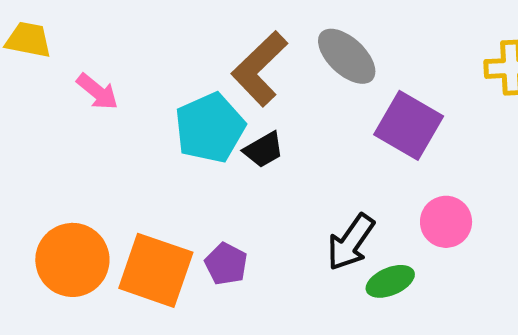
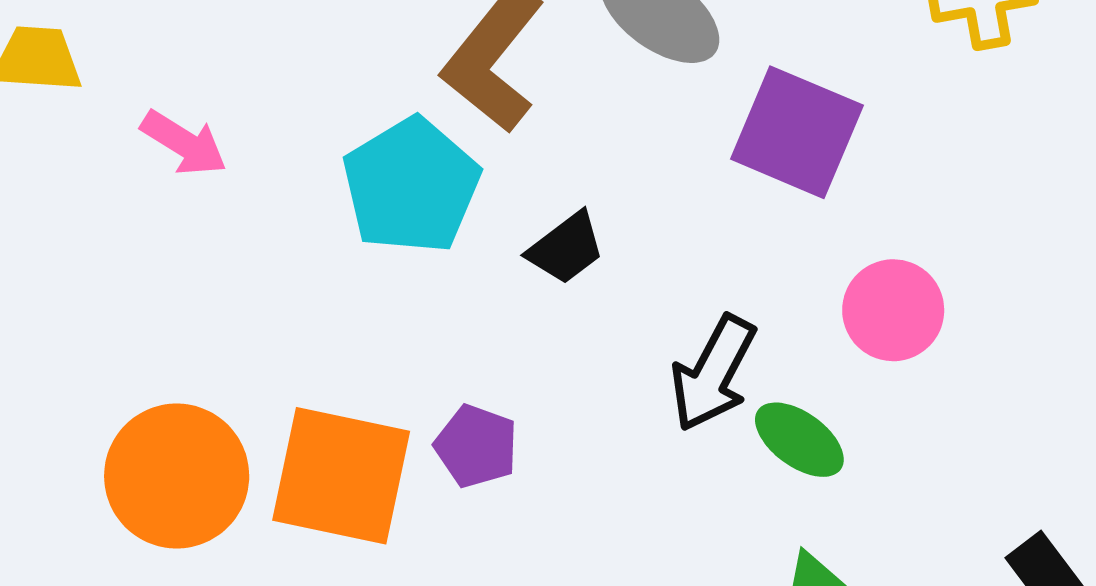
black trapezoid: (264, 150) -> (566, 248), moved
green ellipse: (390, 281) -> (799, 440), turned 66

